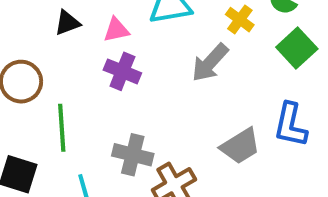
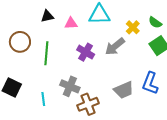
purple cross: (122, 71) -> (86, 52), moved
green line: (62, 128) -> (46, 53), moved

